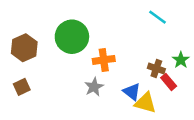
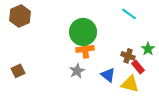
green circle: (72, 37) -> (83, 32), moved
brown hexagon: (24, 48) -> (20, 16), moved
yellow triangle: (145, 103) -> (130, 84), moved

